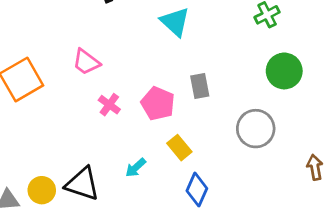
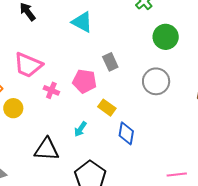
pink trapezoid: (86, 62) -> (28, 65), size x1.4
yellow circle: (42, 190) -> (13, 108), moved

